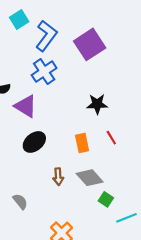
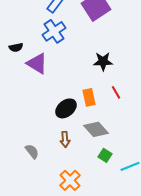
black ellipse: (34, 142) -> (66, 108), moved
brown arrow: (58, 177) -> (65, 139), moved
green square: (106, 199) -> (105, 155), moved

